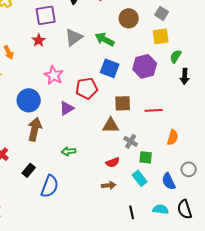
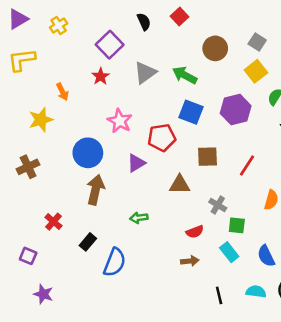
purple square: (46, 15) -> (110, 45), turned -35
yellow square: (161, 36) -> (256, 71), turned -30
red line: (154, 110) -> (247, 166), turned -54
brown triangle: (111, 125) -> (180, 185), moved

